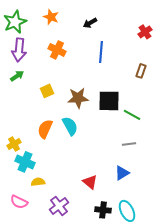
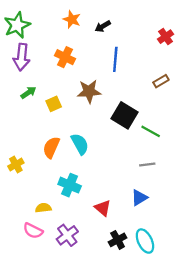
orange star: (51, 17) -> (72, 19), moved
brown rectangle: (141, 71) -> (161, 81), turned 40
green arrow: (17, 76) -> (28, 93), moved
brown star: (78, 98) -> (89, 91), moved
black square: (109, 101) -> (124, 115), turned 30
cyan cross: (25, 162) -> (70, 185), moved
pink semicircle: (19, 202) -> (33, 231), moved
black cross: (103, 210) -> (118, 240), turned -35

